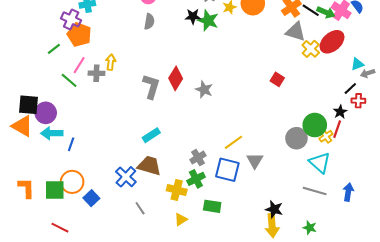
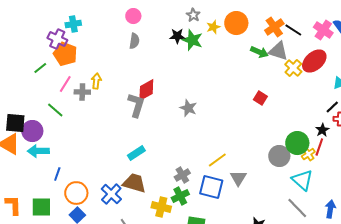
green arrow: (326, 12) -> (259, 52), moved
red diamond: (176, 78) -> (146, 90), moved, turned 30
green line: (69, 80) -> (55, 110), moved
blue line: (71, 144) -> (57, 174), moved
orange circle: (72, 182) -> (76, 193), moved
gray line: (315, 191) -> (297, 208), turned 30

